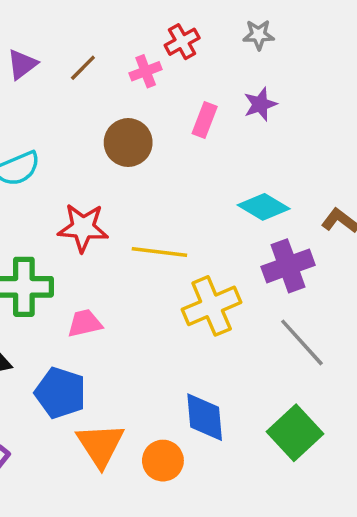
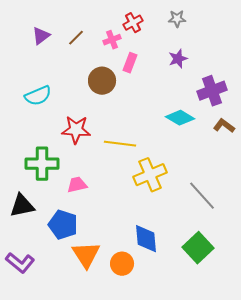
pink rectangle: (205, 120) -> (130, 63), moved
purple cross: (288, 266) -> (212, 91), moved

